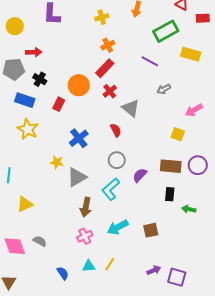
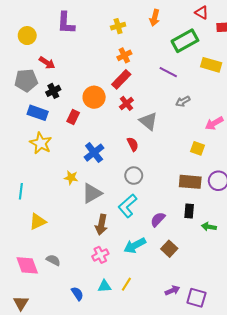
red arrow: (34, 52) -> (47, 63), turned 35
black cross: (40, 79) -> (53, 91), turned 32
purple semicircle: (140, 175) -> (158, 219), moved
brown square: (151, 230) -> (169, 249), turned -35

